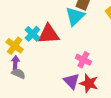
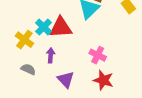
purple arrow: (15, 63) -> (51, 55), moved
purple triangle: (72, 81) -> (66, 80), moved

